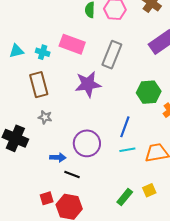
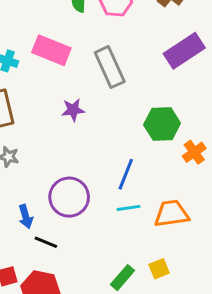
gray rectangle: (112, 55) -> (110, 67), turned -48
purple star: (88, 84) -> (73, 110), size x0.6
blue arrow: (58, 157) -> (26, 217), turned 70

